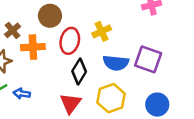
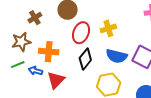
orange cross: (33, 47) -> (49, 52), moved
red triangle: (71, 103) -> (56, 80), moved

